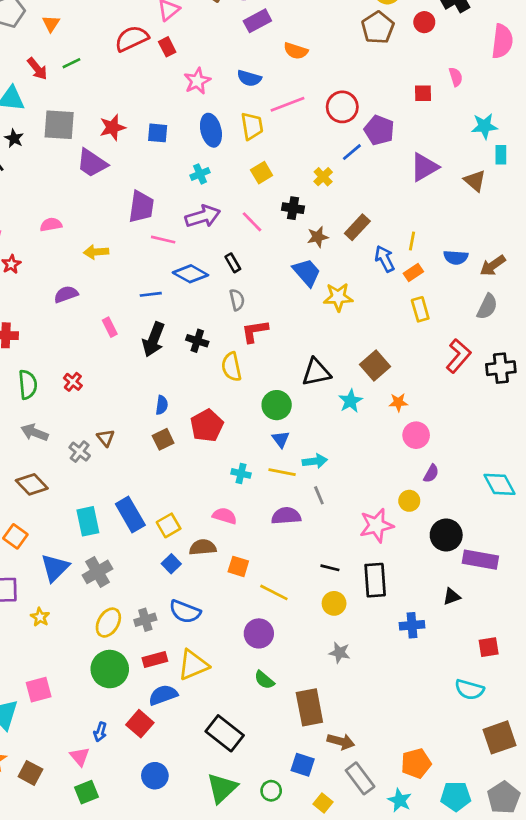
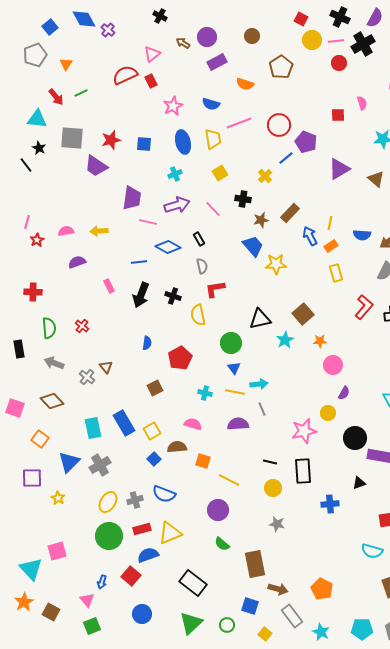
brown pentagon: (378, 28) -> (281, 67), moved
pink semicircle: (51, 225) -> (66, 231), moved
brown square: (163, 439) -> (155, 388), moved
orange pentagon: (416, 763) -> (322, 589), moved, turned -30

